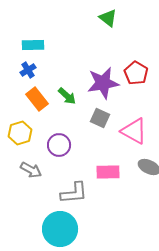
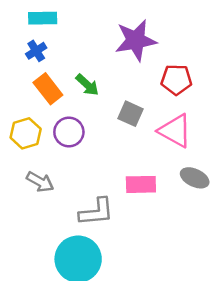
red pentagon: (136, 73) -> (176, 80), moved, turned -30
purple star: (103, 83) -> (136, 40), moved
purple circle: (59, 145) -> (69, 132), moved

